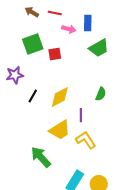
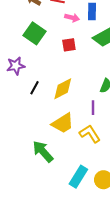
green square: (33, 44) -> (34, 33), turned -35
red square: (55, 54) -> (69, 45), moved
purple line: (81, 115) -> (93, 108), moved

